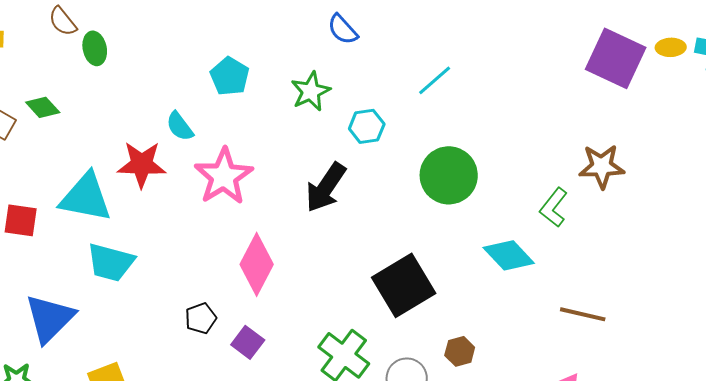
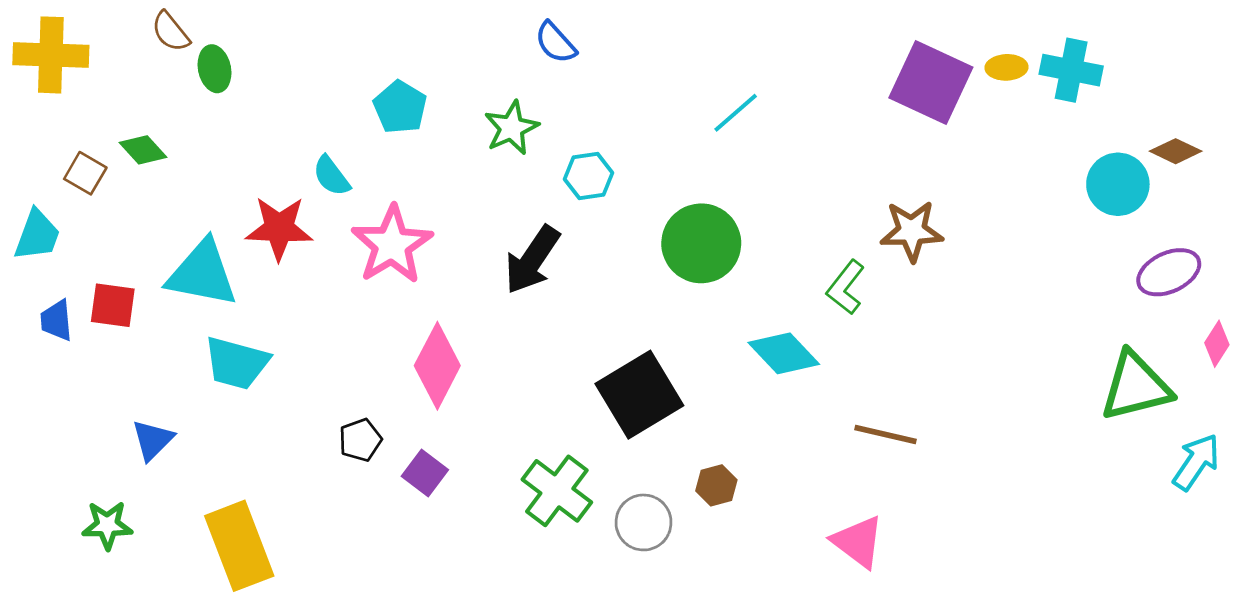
cyan line: (435, 80) -> (736, 113), moved
blue triangle: (50, 318) -> (153, 440), size x0.6

